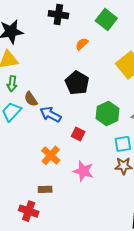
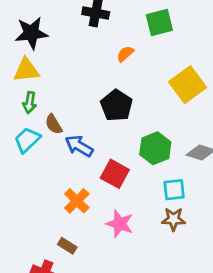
green square: (106, 19) -> (159, 22), turned 35
red square: (78, 134) -> (115, 174), size x1.5
brown rectangle: (45, 189) -> (67, 246), turned 32

